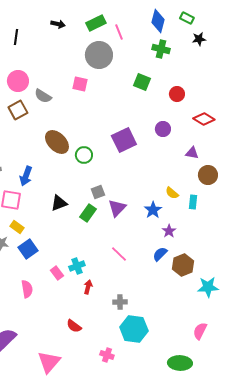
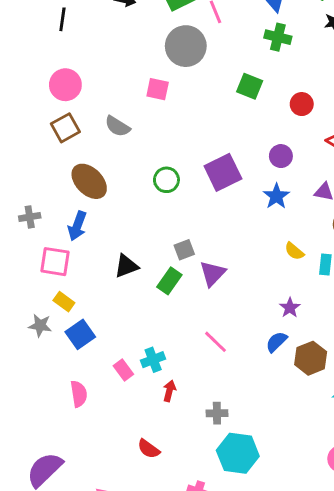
gray semicircle: (43, 96) -> (117, 126), moved
brown ellipse: (57, 142) -> (89, 181), moved
green circle: (84, 155) -> (166, 180), moved
blue star: (153, 210) -> (276, 196), moved

